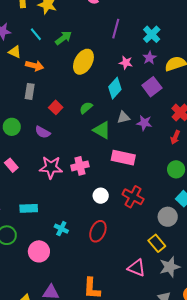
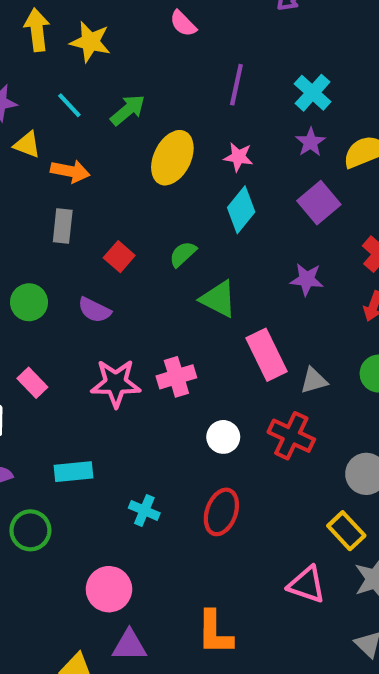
pink star: (126, 63) -> (238, 157), moved
gray triangle: (123, 117) -> (314, 381), moved
pink rectangle: (123, 158) -> (267, 355), turned 55
pink circle: (39, 251) -> (109, 589), moved

